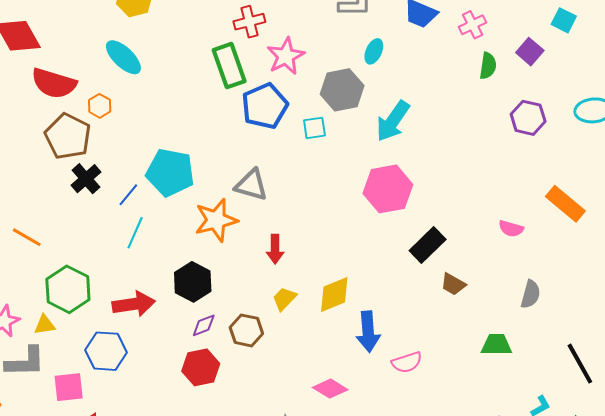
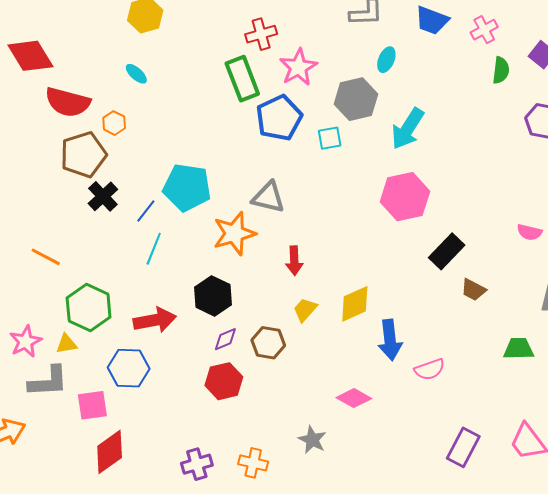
cyan ellipse: (123, 57) -> (136, 74), size x0.6
brown pentagon: (68, 136) -> (83, 155), turned 30

